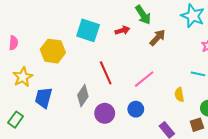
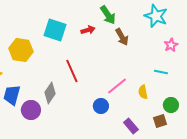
brown arrow: (158, 38) -> (122, 37), turned 108
pink line: (144, 79) -> (117, 86), moved
purple circle: (105, 113) -> (31, 110), moved

